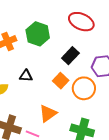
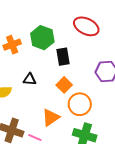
black rectangle: (70, 56) -> (63, 57), moved, turned -54
orange circle: (84, 88) -> (80, 104), moved

